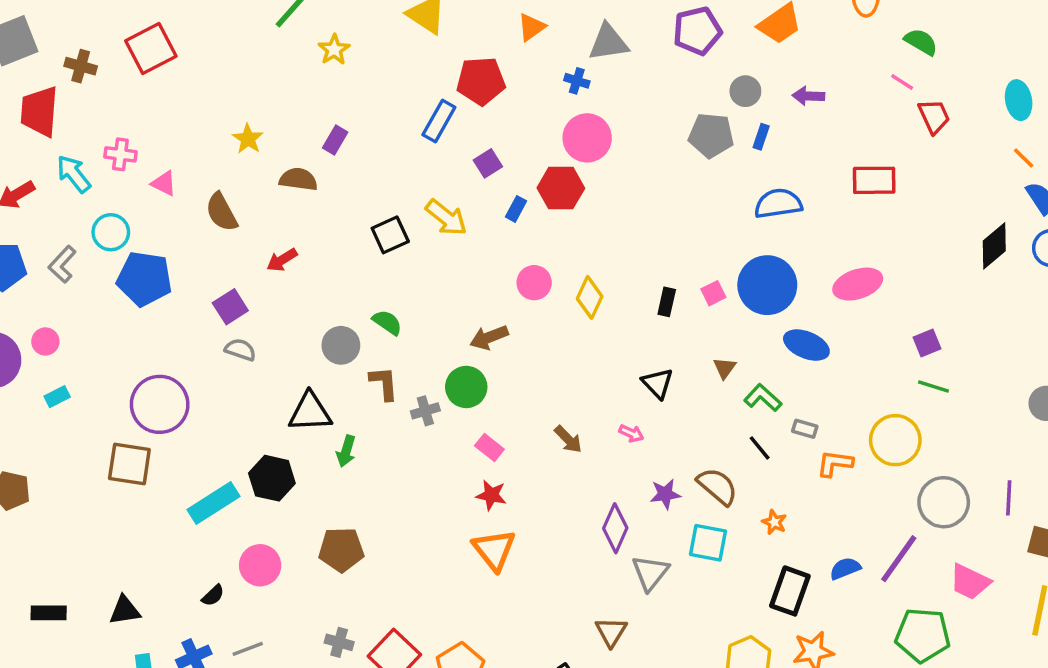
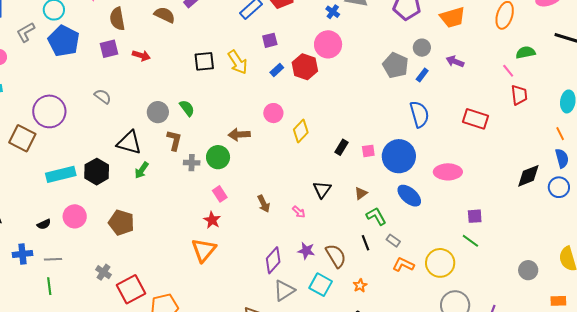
green semicircle: (921, 42) -> (526, 52), turned -60
blue semicircle: (778, 204) -> (419, 114), turned 64
red arrow: (282, 260) -> (141, 55), turned -150
gray L-shape: (62, 264) -> (26, 32), moved
purple square: (230, 307) -> (109, 49), moved

